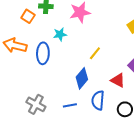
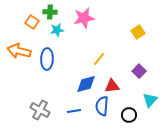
cyan star: (60, 34) -> (57, 30), moved
blue diamond: (82, 78) -> (86, 84), turned 35
red triangle: (118, 80) -> (112, 86), moved, turned -35

